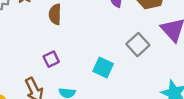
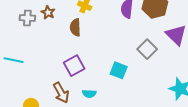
purple square: (51, 59) -> (74, 66), size x1.5

